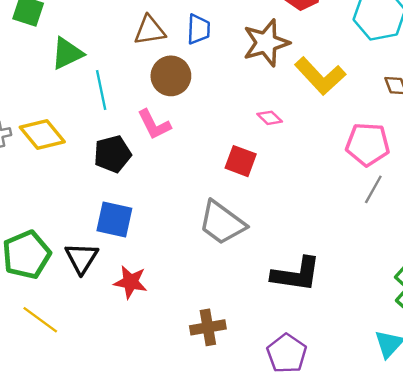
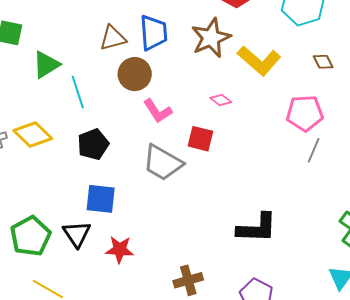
blue trapezoid: (199, 29) -> (153, 33), size x1.4
pink L-shape: (154, 124) -> (158, 111), moved
gray trapezoid: (222, 223) -> (163, 163), moved

